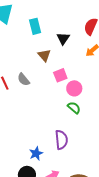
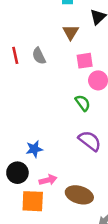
green semicircle: (74, 108) -> (83, 103), moved
purple semicircle: (61, 140) -> (90, 141), moved, turned -60

